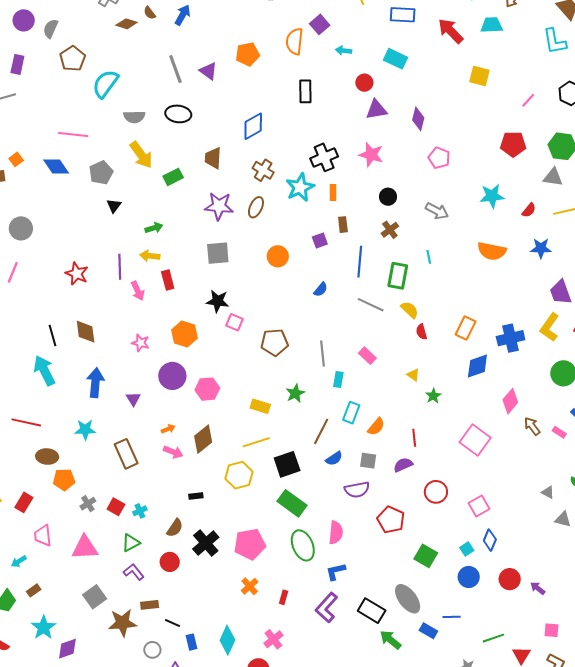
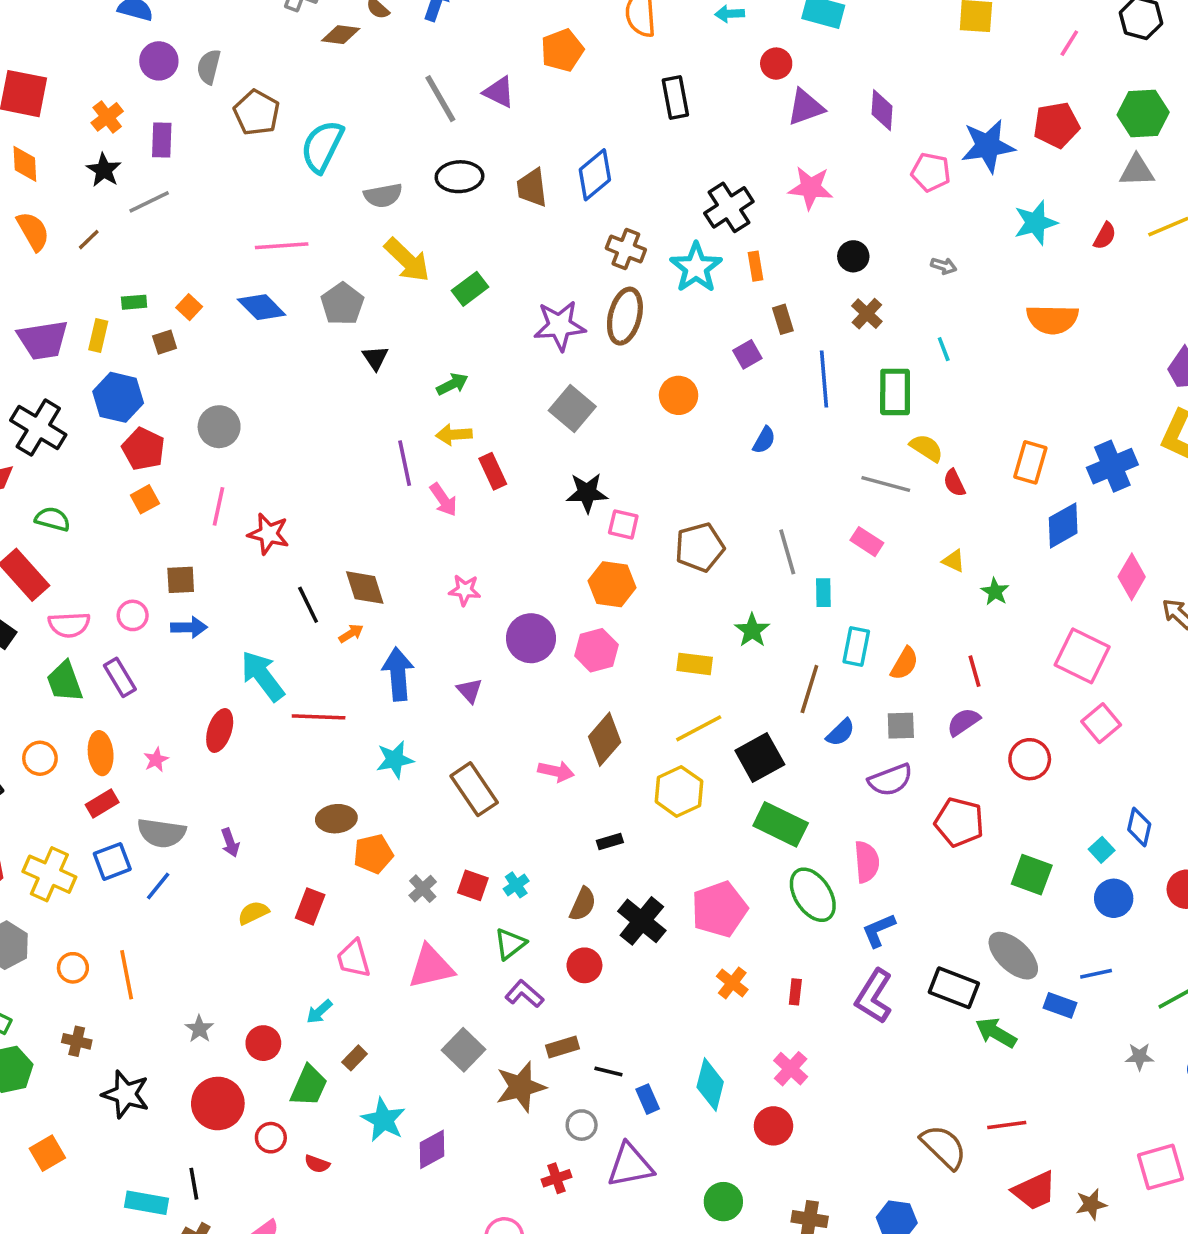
brown trapezoid: (213, 158) -> (532, 188), moved
brown ellipse: (256, 207) -> (625, 316), size x1.4
gray arrow: (437, 211) -> (944, 266), size x0.6
blue star: (541, 248) -> (988, 146), moved, size x1.4
gray square: (218, 253) -> (572, 408), turned -35
red star: (77, 274) -> (269, 534), moved
gray line: (371, 305) -> (886, 484), moved
orange hexagon: (185, 334) -> (612, 584), moved
cyan arrow: (44, 371) -> (263, 676), moved
red line: (26, 422) -> (319, 717), moved
orange arrow: (168, 429) -> (351, 633), moved
pink square: (479, 506) -> (1101, 723), moved

